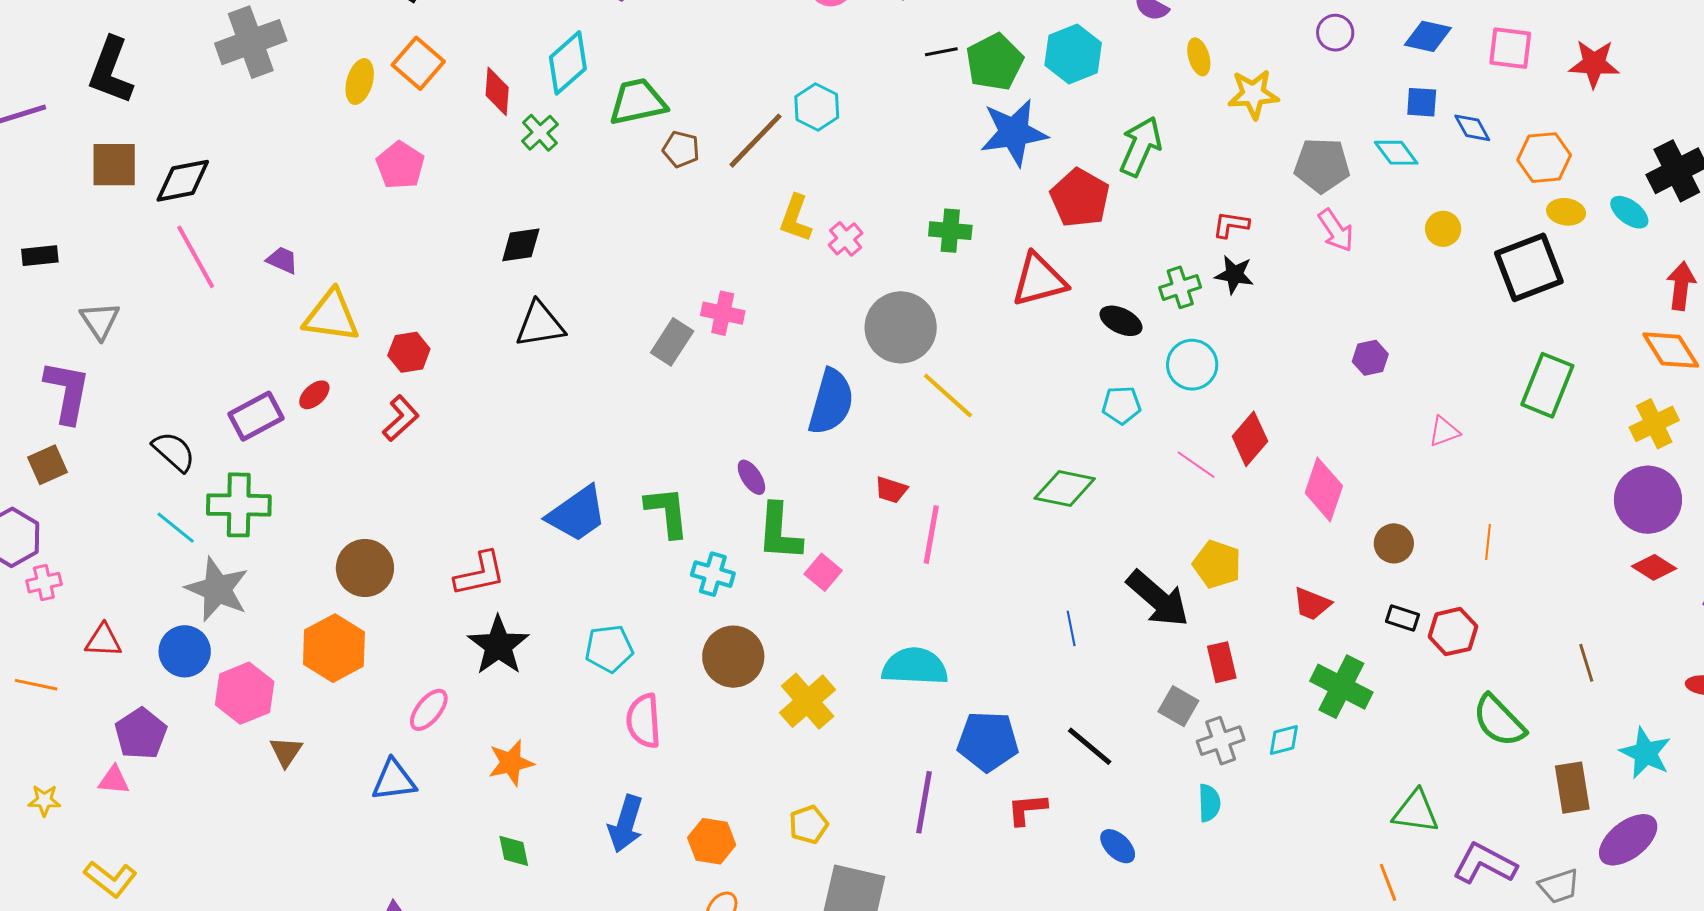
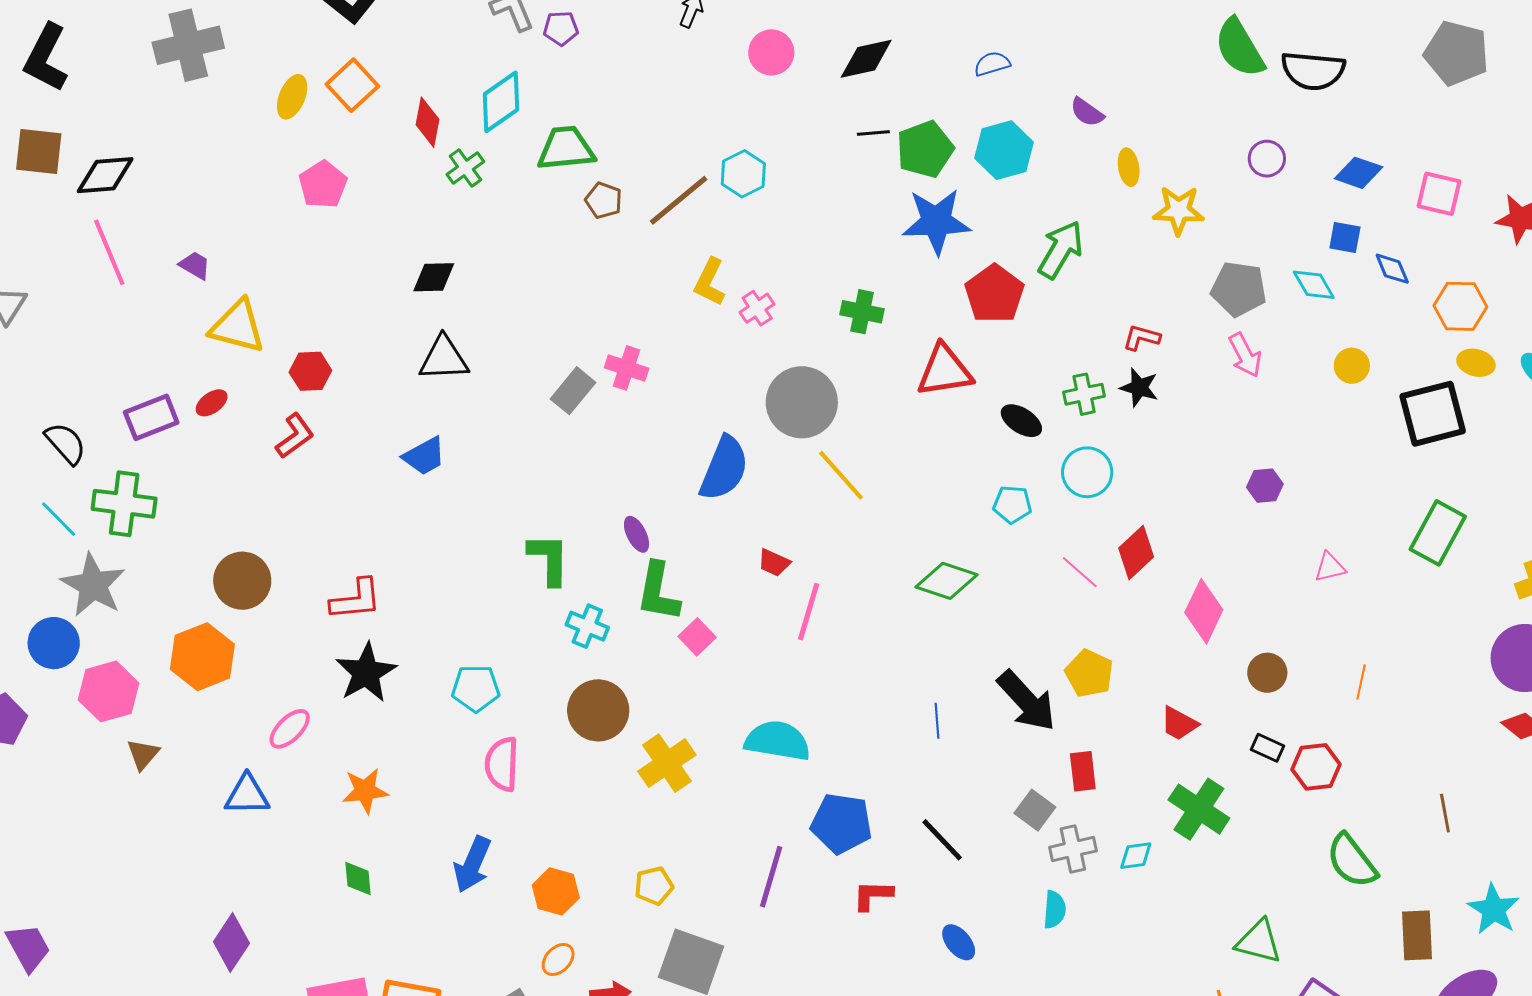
blue trapezoid: (577, 514) -> (424, 456), moved, size x0.7

